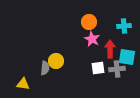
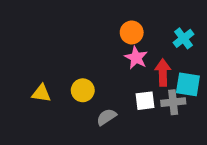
cyan cross: (124, 26) -> (184, 38), turned -32
gray semicircle: (45, 68) -> (106, 117), moved, turned -128
yellow triangle: (23, 84) -> (41, 93), moved

